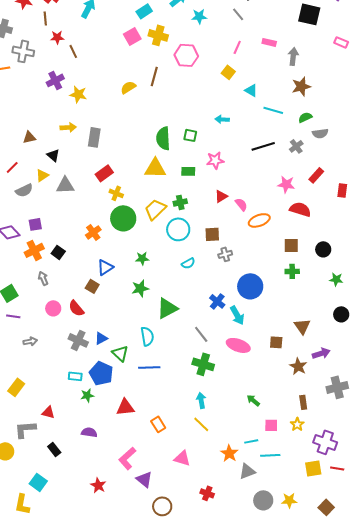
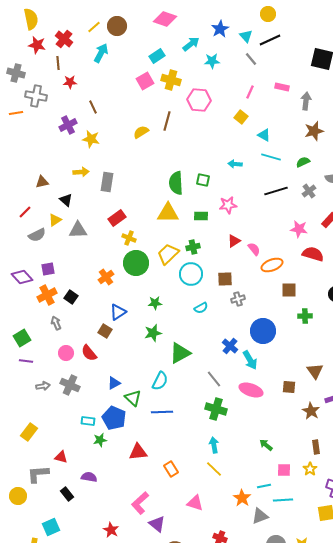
brown line: (73, 51) -> (93, 107), moved
cyan line: (273, 110) -> (271, 157), moved
green semicircle: (305, 117) -> (303, 162), moved
brown square: (291, 245) -> (289, 290), moved
cyan semicircle: (147, 336) -> (160, 381), turned 36
gray cross: (78, 340) -> (70, 385), moved
purple semicircle: (89, 432) -> (89, 477), moved
cyan square: (38, 482) -> (51, 527), turned 30

